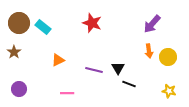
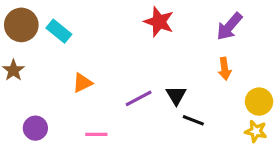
red star: (92, 23) -> (159, 22), moved
yellow circle: (168, 57) -> (259, 102), moved
purple line: (94, 70) -> (139, 98), turned -42
purple circle: (19, 89) -> (35, 128), moved

